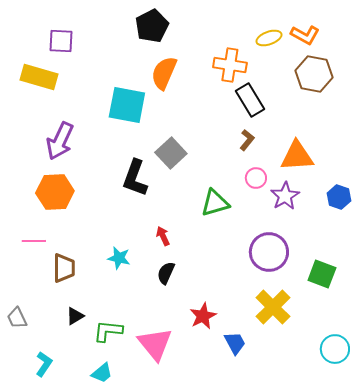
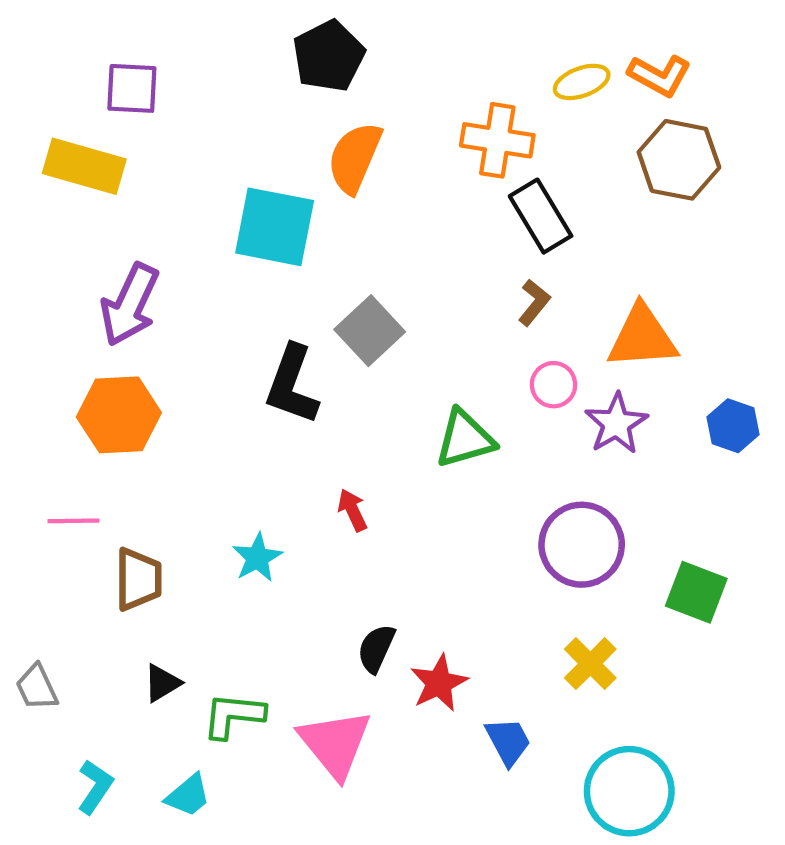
cyan star: (119, 258) -> (257, 558), turned 30
black semicircle: (166, 273) -> (376, 648), moved
yellow cross: (273, 307) -> (590, 664), size x0.7
cyan circle: (335, 349) -> (629, 791), moved, size x1.4
cyan trapezoid: (102, 373) -> (188, 795), moved

